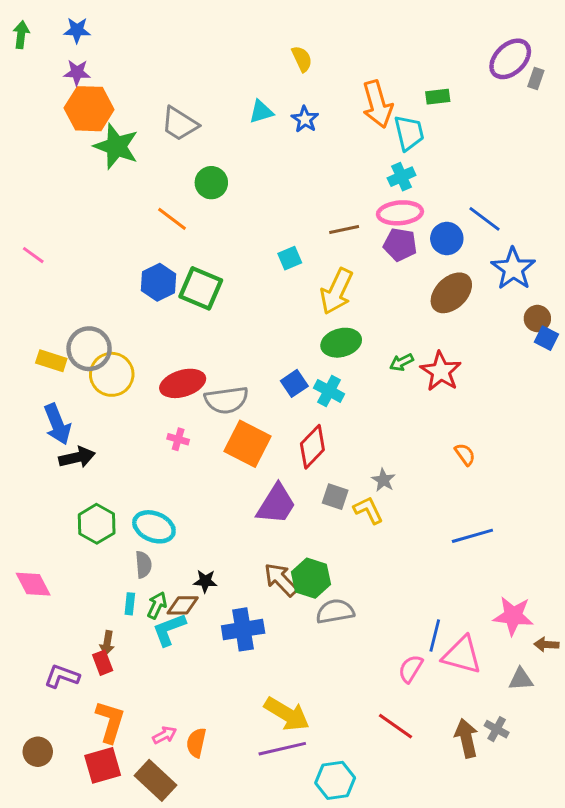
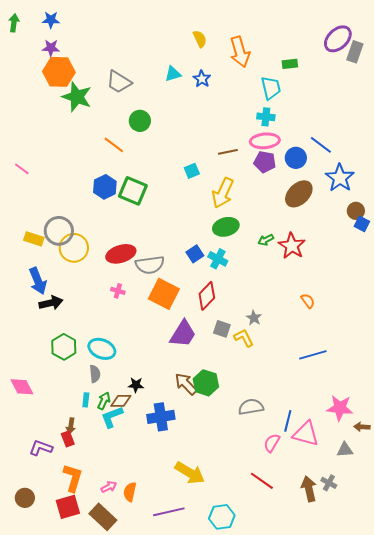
gray rectangle: (536, 78) -> (355, 52), size x1.5
orange arrow: (377, 104) -> (240, 52), moved
cyan cross: (402, 177) -> (266, 117), turned 30
gray semicircle: (335, 611) -> (251, 407), moved
purple line: (282, 749) -> (169, 512), moved

